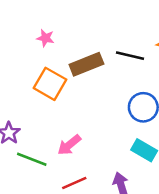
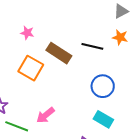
brown rectangle: (86, 64) -> (59, 53), turned 55

